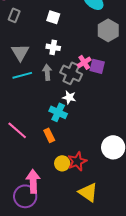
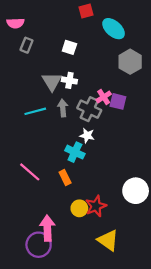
gray triangle: (20, 52) -> (52, 82), moved

